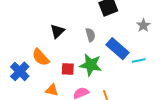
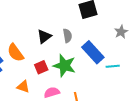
black triangle: (57, 31) -> (44, 36), moved
red square: (68, 69) -> (41, 67), turned -32

